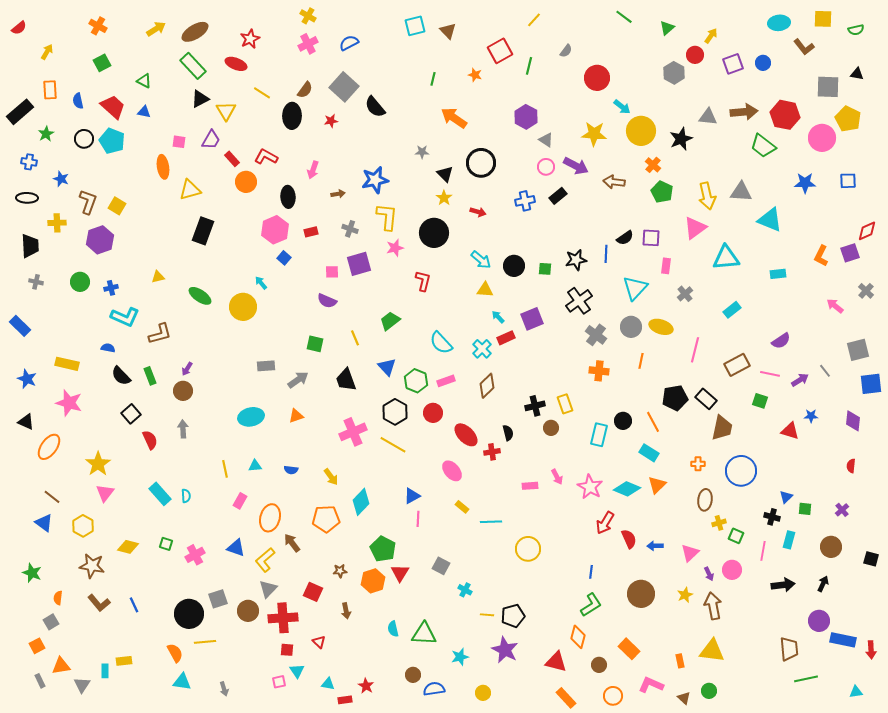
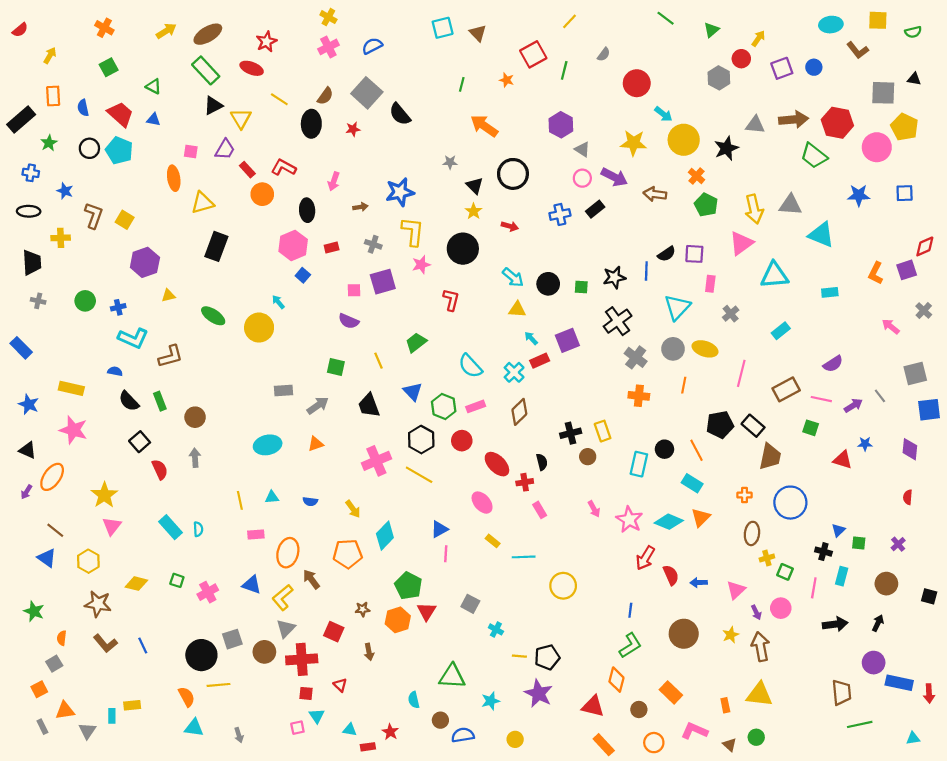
purple hexagon: (100, 240) -> (145, 262), moved
purple arrow: (187, 369) -> (26, 492), moved
pink rectangle: (530, 486) -> (540, 510), moved, turned 63
pink rectangle: (240, 501) -> (256, 535), turned 56
cyan semicircle: (393, 629) -> (414, 700), moved

